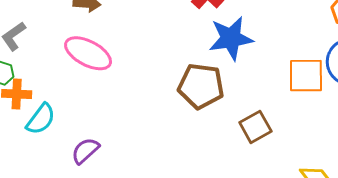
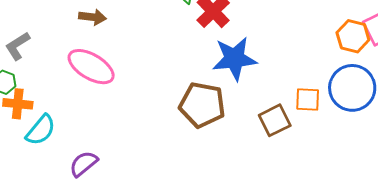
orange square: (306, 76) -> (308, 100), size x0.7
brown square: (255, 127) -> (275, 120), moved

